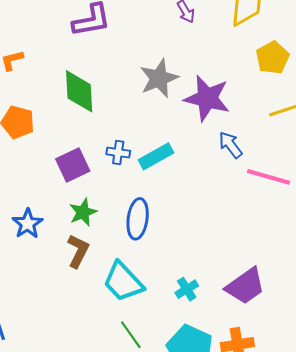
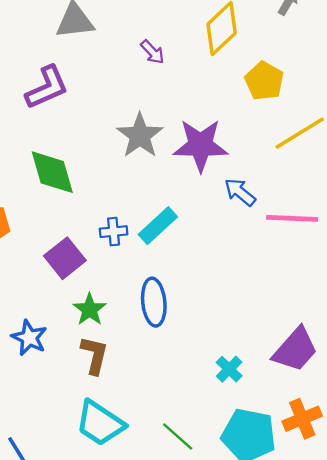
cyan trapezoid: (123, 282) -> (100, 423), moved

